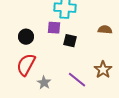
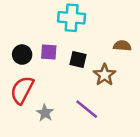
purple square: (54, 28) -> (49, 52), moved
brown star: (103, 70) -> (105, 75), moved

